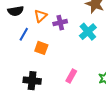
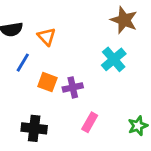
orange triangle: (40, 16) -> (47, 37), turned -32
purple cross: (60, 23) -> (73, 87), moved

